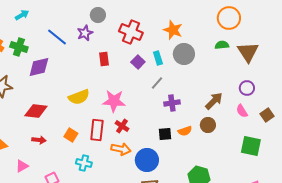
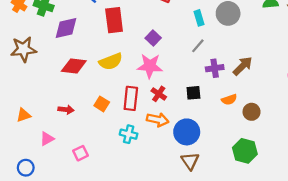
red rectangle: (104, 59) -> (114, 20), moved, size x1.6
purple square: (138, 62) -> (153, 38), moved
brown arrow: (214, 101) -> (243, 66), moved
red diamond: (36, 111) -> (74, 66), moved
brown circle: (208, 125) -> (252, 112), moved
black square: (165, 134) -> (193, 93), moved
cyan cross: (84, 163) -> (129, 134), moved

